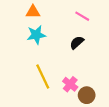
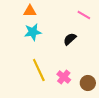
pink line: (82, 16) -> (84, 15), moved
brown circle: (87, 95) -> (88, 83), moved

